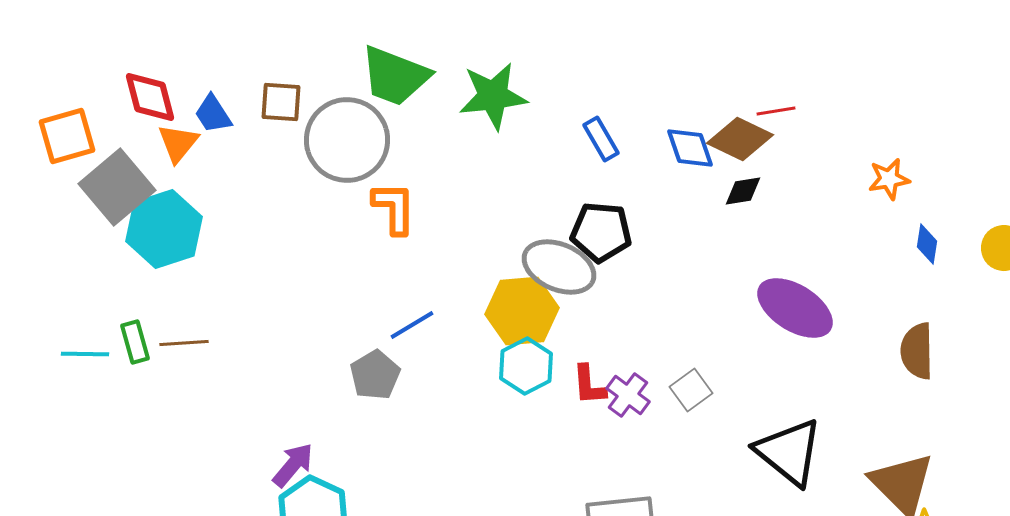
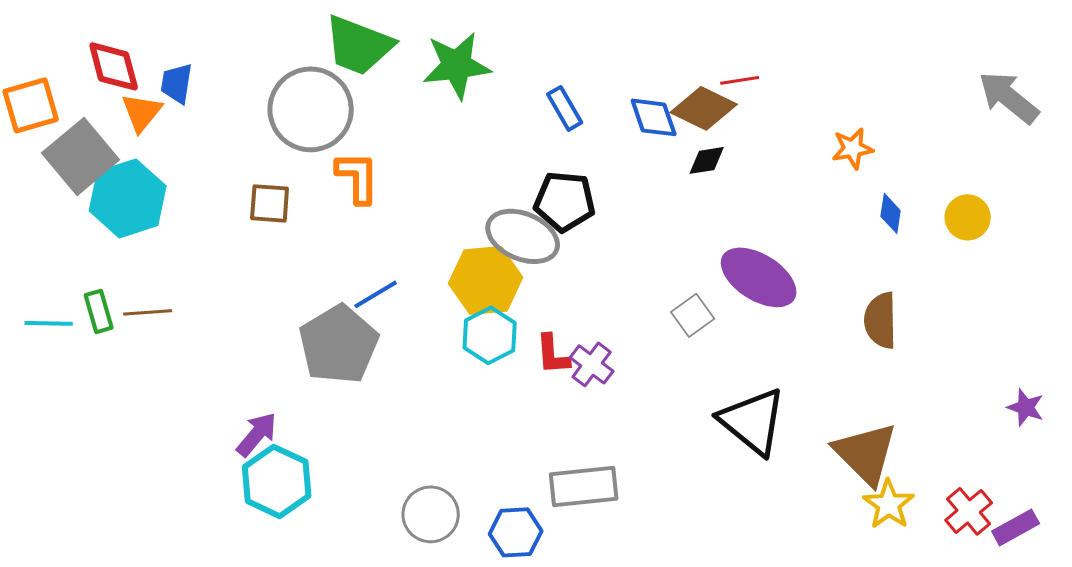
brown square: (281, 102) -> (270, 203), moved
blue trapezoid: (213, 114) -> (177, 83), turned 42
gray pentagon: (375, 375) -> (339, 344), size x1.6
gray square: (691, 390) -> (693, 315), moved

